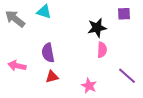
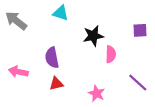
cyan triangle: (44, 12) -> (61, 13), moved
purple square: (124, 14) -> (140, 30), moved
black star: (97, 28) -> (93, 36), moved

